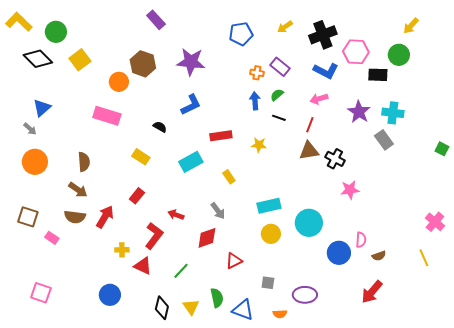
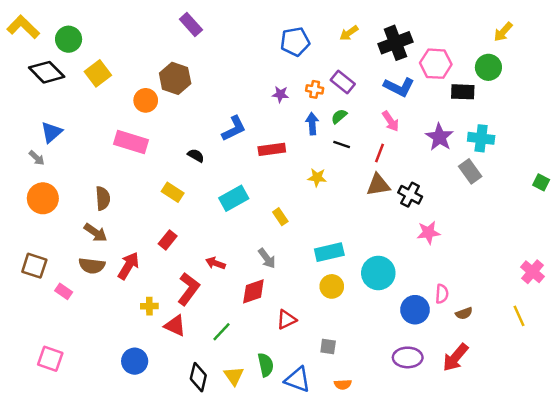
purple star: (191, 62) -> (280, 94), moved, size x0.5
pink arrow: (319, 99) -> (391, 121), turned -108
red rectangle: (221, 136) -> (272, 149), moved
purple ellipse: (305, 295) -> (408, 357), moved

